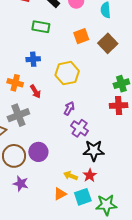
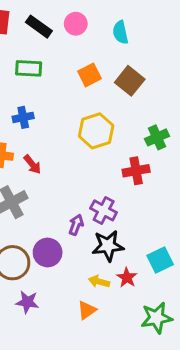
yellow hexagon: (67, 73) -> (96, 131), moved
red cross: (119, 106) -> (136, 171), moved
purple arrow: (69, 108) -> (76, 225), moved
black star: (94, 151) -> (108, 246), moved
cyan square: (83, 197) -> (160, 260), moved

